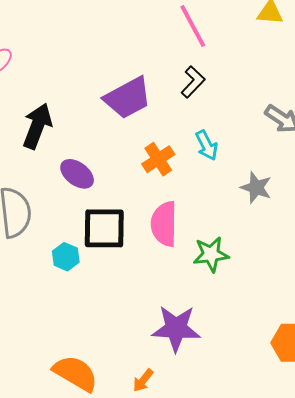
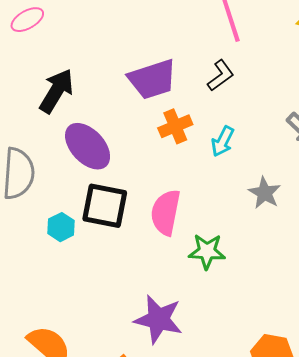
cyan arrow: (207, 145) -> (223, 141), turned 44
orange cross: (158, 159) -> (175, 126), moved
purple ellipse: (77, 174) -> (88, 146), size x1.4

